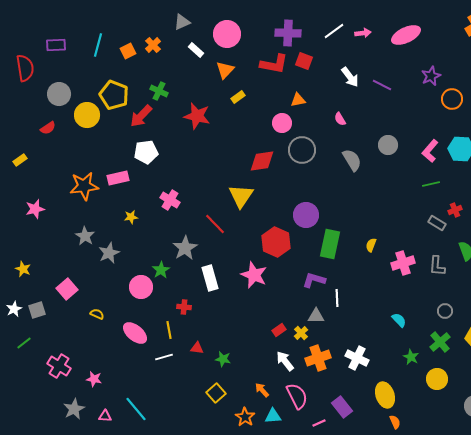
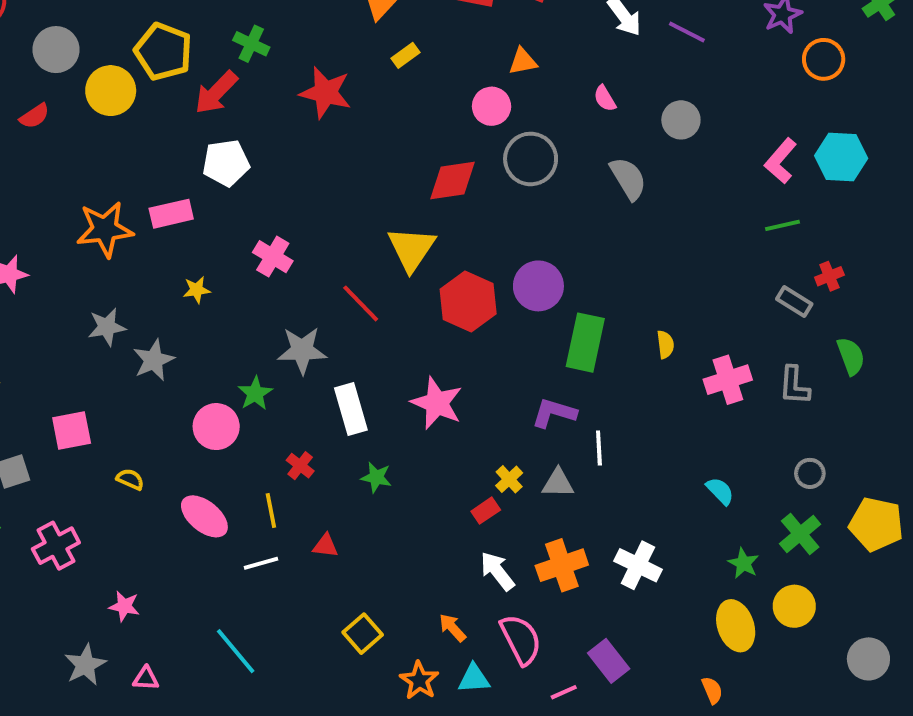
gray circle: (388, 145) -> (681, 120), moved
gray star: (85, 236) -> (107, 327), turned 30
red hexagon: (276, 242) -> (468, 302), moved
yellow semicircle: (371, 245) -> (665, 345), turned 152
gray star: (185, 248) -> (302, 350), turned 30
pink square: (67, 289) -> (72, 430), turned 30
red cross: (184, 307) -> (300, 466), turned 32
yellow cross: (301, 333) -> (509, 479), moved
green star: (223, 359) -> (376, 477), moved
pink cross: (59, 366) -> (56, 546), moved, turned 30
yellow ellipse: (385, 395) -> (736, 626), moved
cyan line: (136, 409) -> (236, 651), moved

